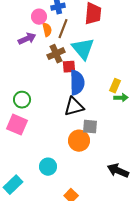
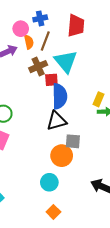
cyan circle: (48, 167) -> (49, 182), moved

